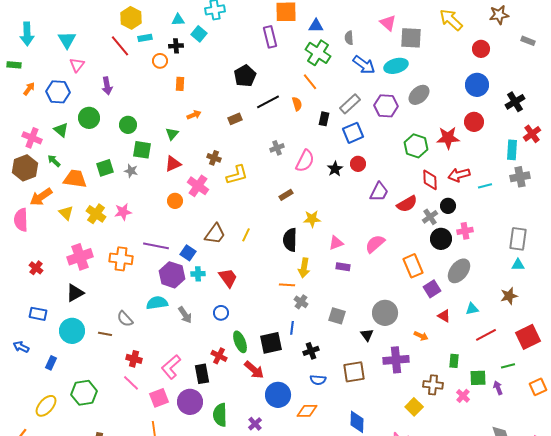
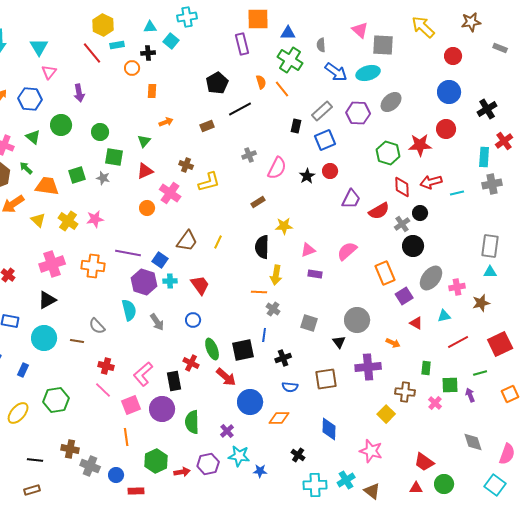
orange semicircle: (297, 104) -> (261, 82), moved
pink cross: (465, 231) -> (457, 287), moved
cyan semicircle: (157, 303) -> (129, 310), turned 85

